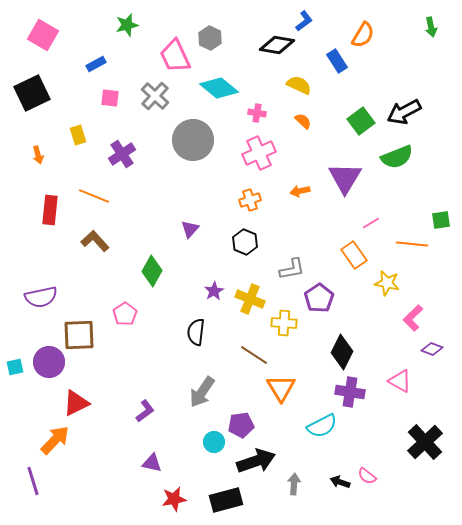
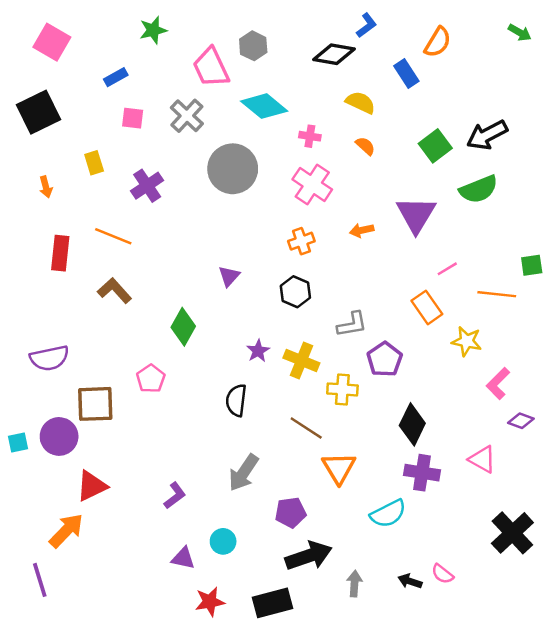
green arrow: (431, 27) -> (520, 33), turned -48
pink cross: (259, 153) -> (312, 184), turned -32
cyan circle: (214, 442) -> (223, 541), moved

